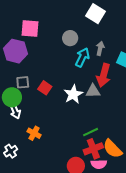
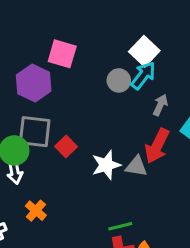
white square: (96, 14) -> (144, 51), moved
cyan arrow: (82, 57) -> (143, 75), moved
gray square: (23, 82) -> (35, 132), size x1.6

